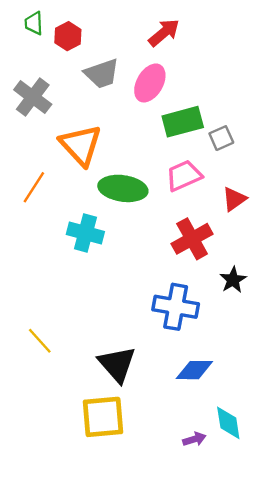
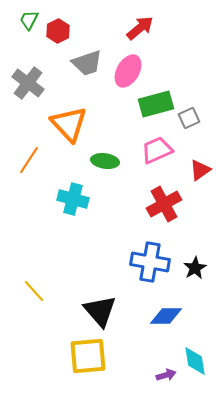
green trapezoid: (34, 23) -> (29, 20), turned 30
green ellipse: (123, 188) -> (105, 161), size x0.7
black star: (233, 280) -> (195, 268), moved

